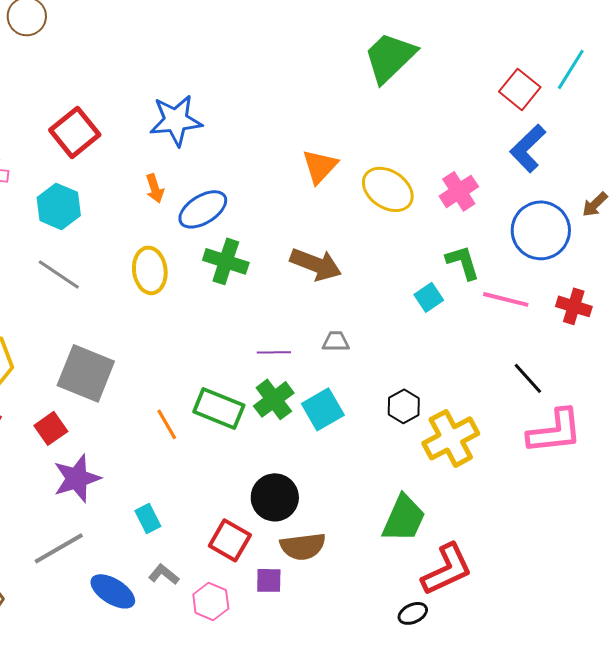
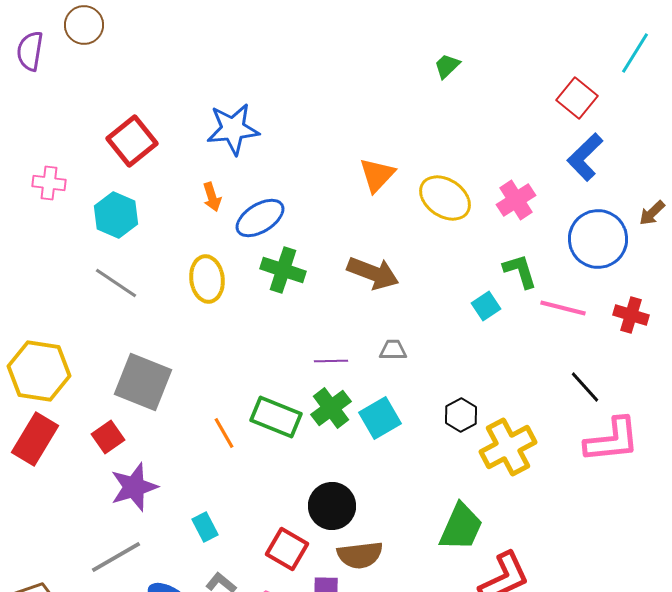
green trapezoid: (390, 57) -> (447, 66), size x0.5
cyan line: (571, 69) -> (635, 53), moved

